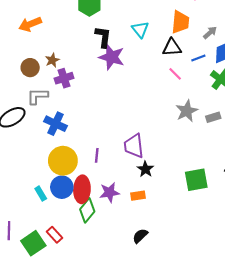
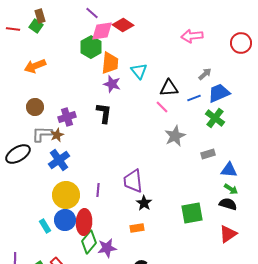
orange trapezoid: (180, 22) -> (110, 63), moved
black L-shape: (103, 37) -> (104, 113), moved
purple star: (112, 57) -> (112, 84), moved, size x0.7
brown star: (52, 60) -> (57, 135), moved
pink line: (175, 74) -> (162, 107), moved
gray star: (187, 111) -> (175, 136), moved
blue cross: (55, 124) -> (59, 160), turned 30
purple star: (109, 192) -> (107, 248), moved

